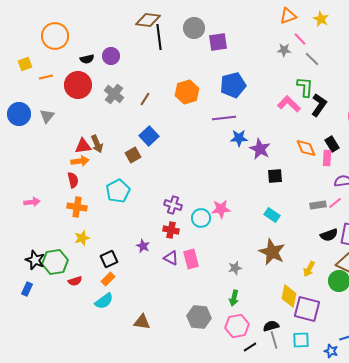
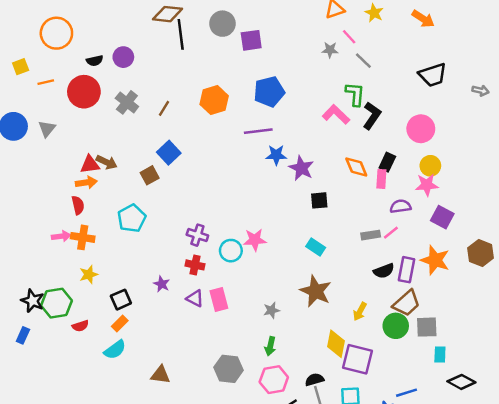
brown arrow: (97, 144) -> (107, 162), turned -42
black rectangle: (332, 144) -> (387, 162), turned 56
pink arrow: (32, 202) -> (61, 236), moved

